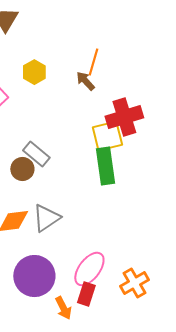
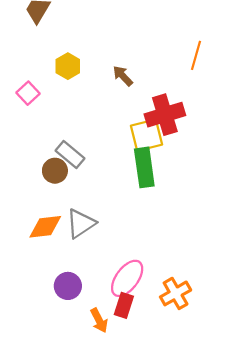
orange line: (93, 62) -> (196, 55), moved
purple circle: (34, 276) -> (68, 286), size x0.6

